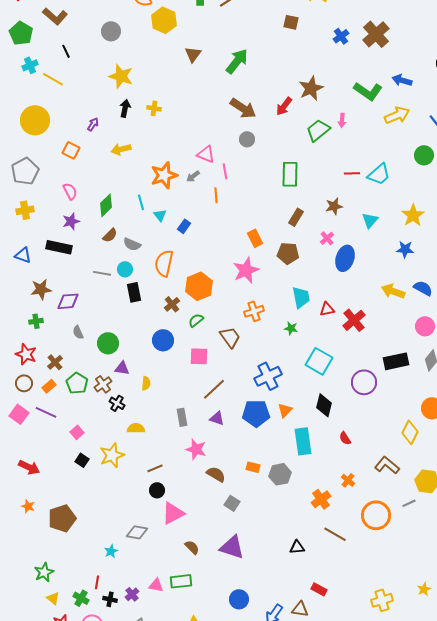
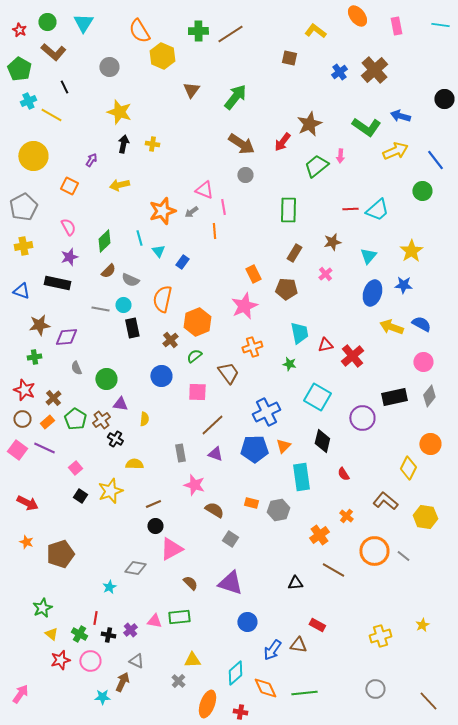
blue ellipse: (345, 258) -> (372, 293), moved
gray line: (409, 503) -> (403, 556), moved, turned 64
blue circle: (239, 599) -> (247, 622), moved

